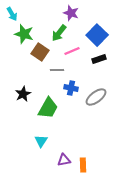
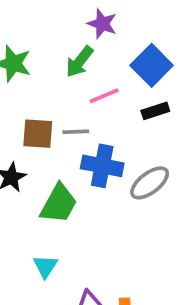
brown square: (40, 52) -> (38, 134), moved, turned -30
blue cross: (71, 88) -> (102, 166), size x1.5

